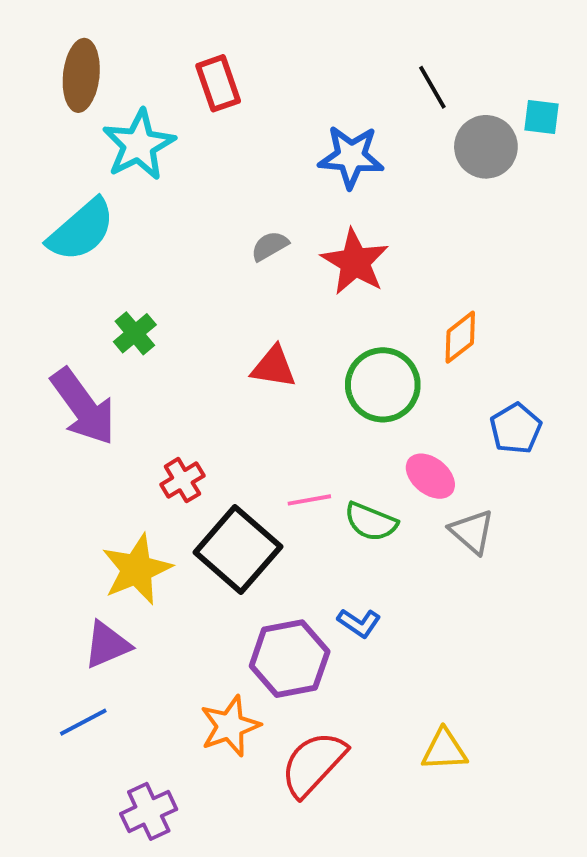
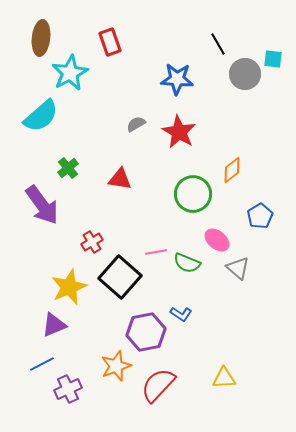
red triangle: (274, 367) -> (120, 179), moved
purple cross: (149, 811) -> (68, 389), moved

